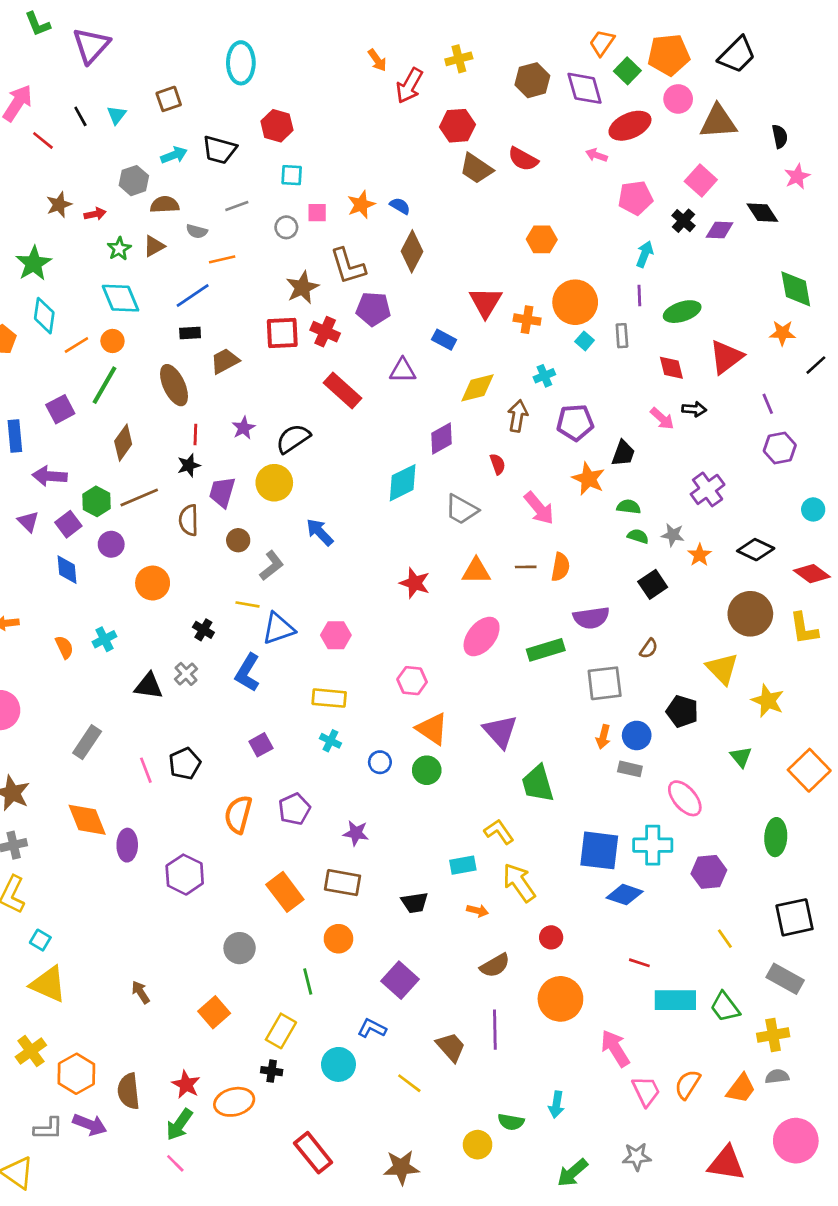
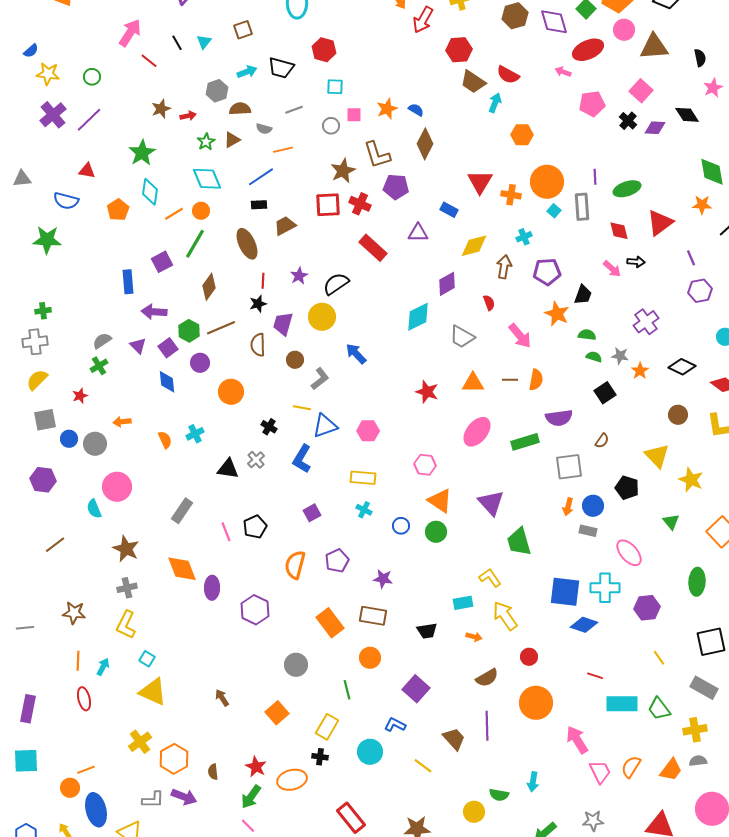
cyan arrow: (645, 254) -> (495, 103), moved
gray rectangle: (622, 336) -> (582, 207), size x1.5
brown circle: (750, 614) -> (678, 415), size x0.6
brown semicircle: (129, 1091) -> (213, 772), size x0.6

